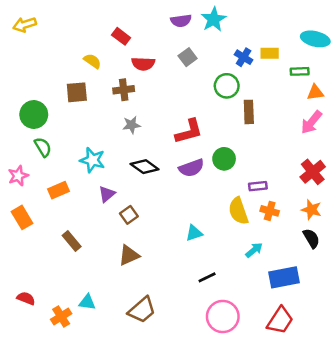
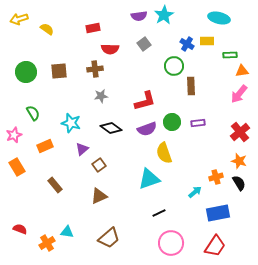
red rectangle: (121, 36) -> (93, 28), turned -48
cyan ellipse: (315, 39) -> (219, 18), moved
yellow semicircle: (92, 61) -> (47, 29), moved
green circle: (34, 115) -> (26, 72), moved
purple rectangle: (258, 186) -> (198, 123), moved
yellow semicircle: (238, 211) -> (164, 153), moved
orange cross: (270, 211) -> (216, 177), moved, turned -32
cyan triangle: (194, 233) -> (149, 179), size x1.6

